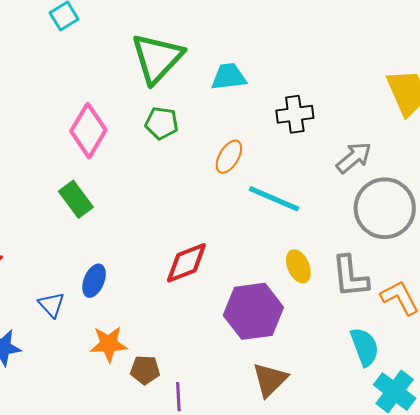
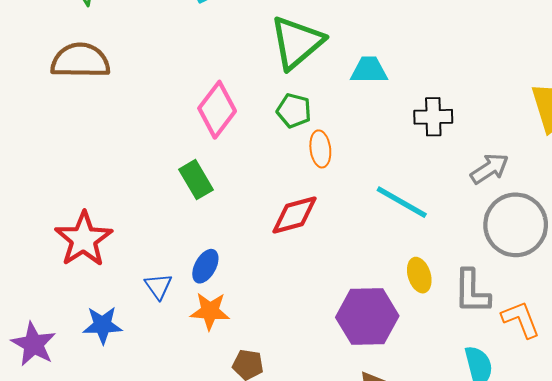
orange ellipse: (229, 157) -> (320, 149), moved, turned -44
red diamond: (186, 263) -> (295, 215), moved
orange star: (109, 344) -> (210, 311), moved

